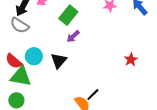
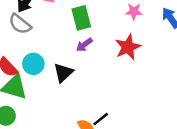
green rectangle: (68, 15) -> (81, 18), turned -60
red star: (131, 60) -> (128, 47), moved, size x1.5

